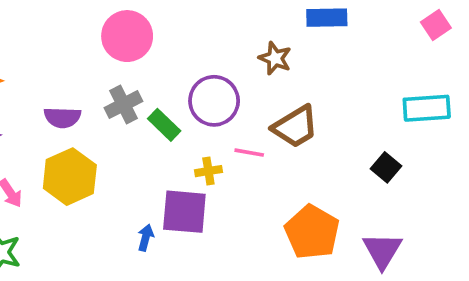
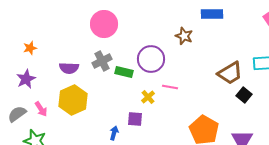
green rectangle: (164, 125) -> (124, 72), turned -30
brown trapezoid: (295, 127) -> (230, 73), moved
yellow cross: (208, 171) -> (148, 97), turned -32
purple square: (184, 212) -> (135, 119), size x0.6

